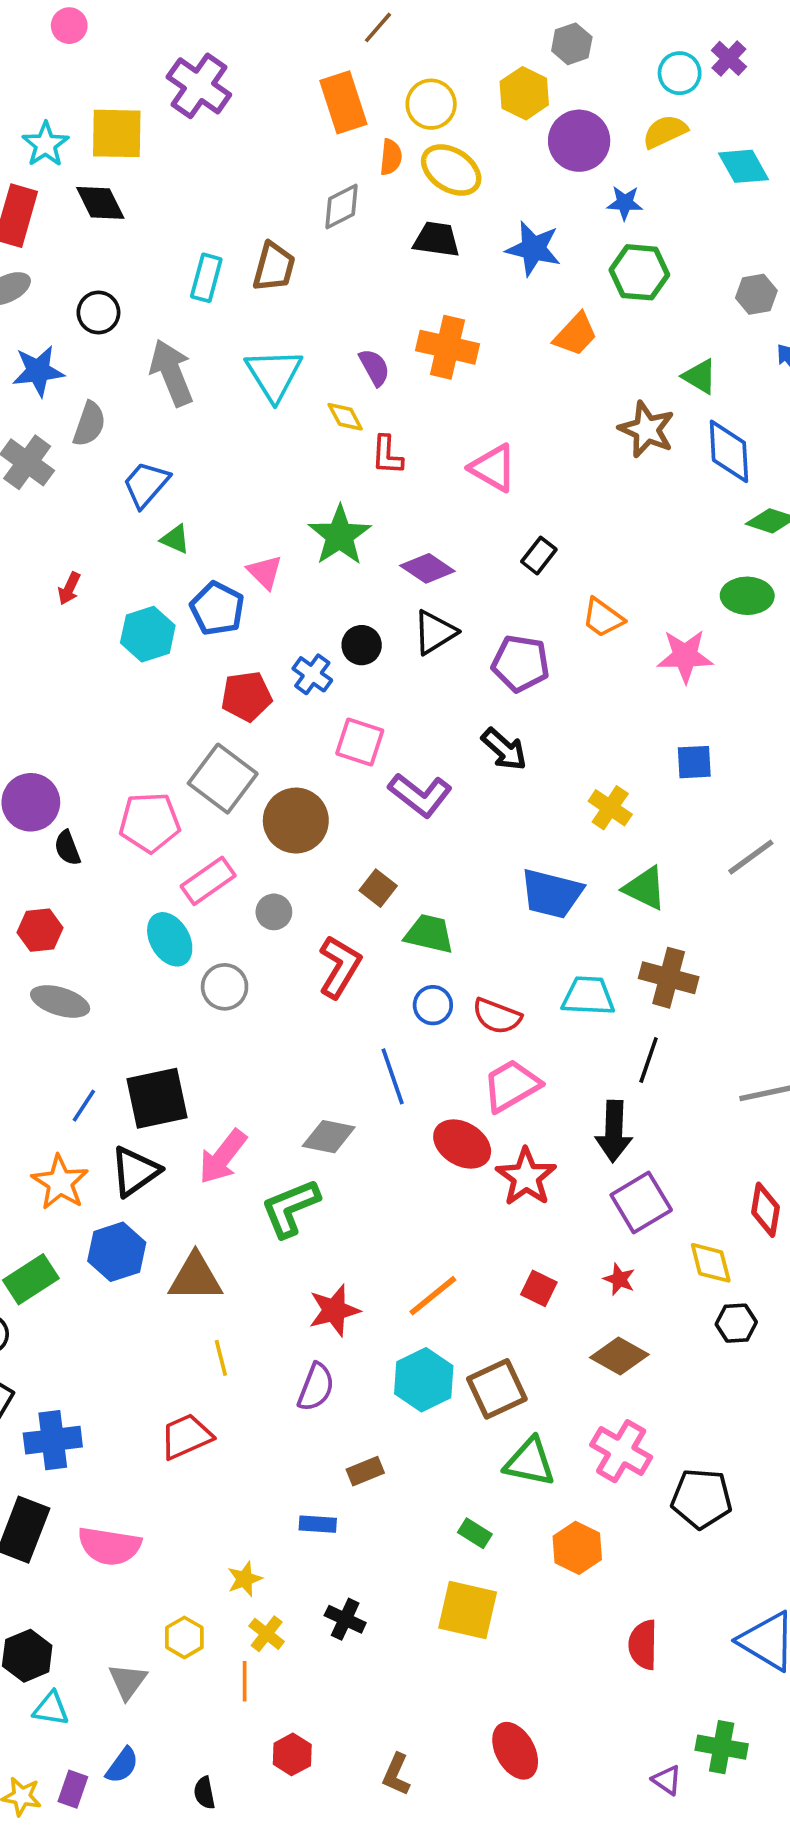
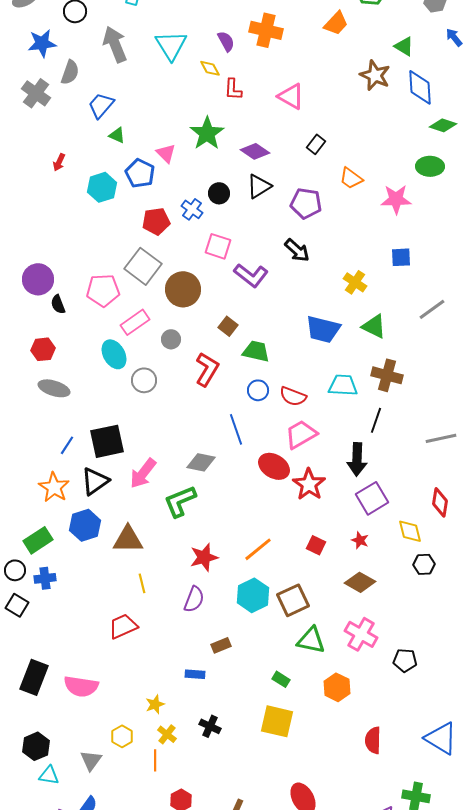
blue cross: (53, 1440) -> (45, 578), moved, size x0.7
black pentagon: (702, 1499) -> (405, 660), size x0.7

